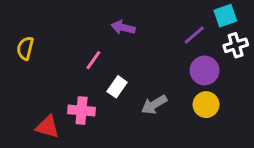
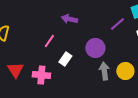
purple circle: (205, 70) -> (95, 48), moved
gray arrow: (154, 105) -> (104, 71), moved, turned 114
red triangle: (47, 127) -> (15, 70), moved, turned 42

